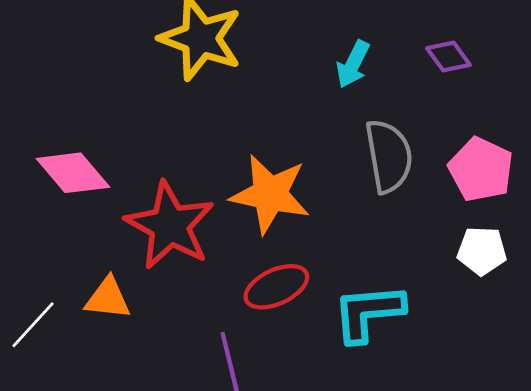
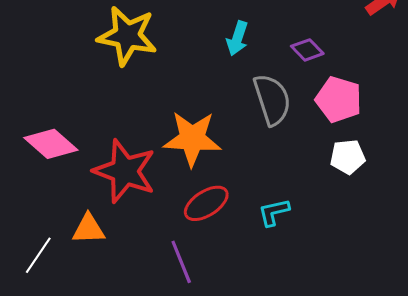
purple diamond: (448, 57) -> (307, 50), moved
cyan L-shape: (368, 313) -> (274, 212), size x0.6

